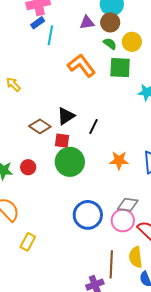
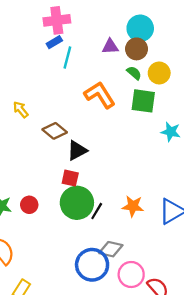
brown diamond: (40, 126) -> (55, 131), moved
black line: (93, 126) -> (97, 211), moved
gray diamond: (128, 205) -> (111, 249), moved

